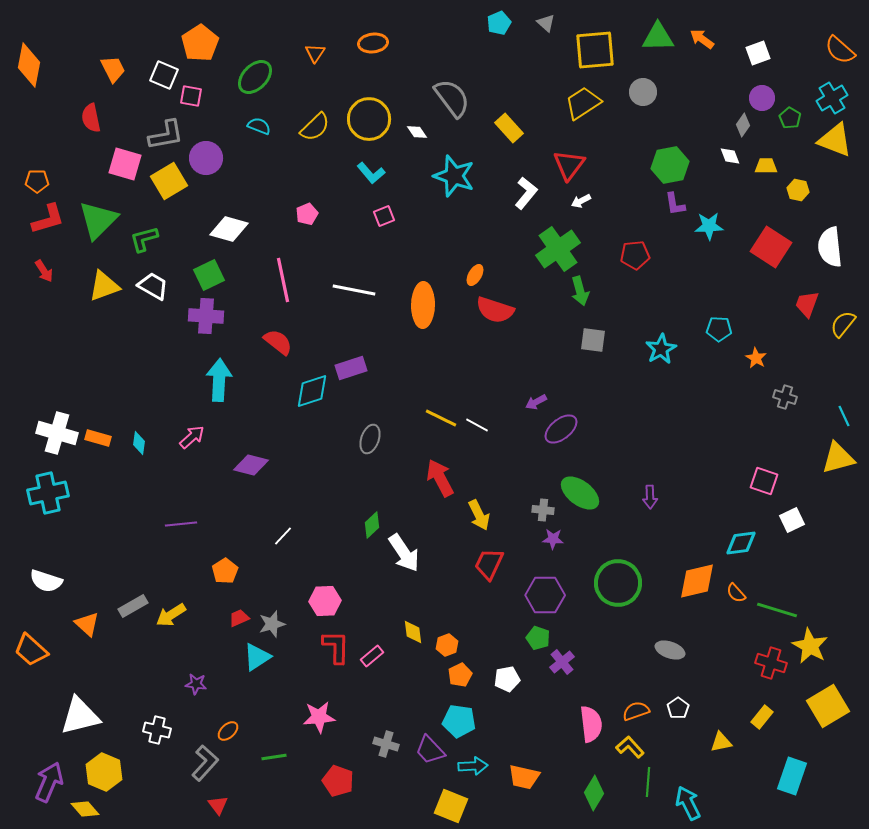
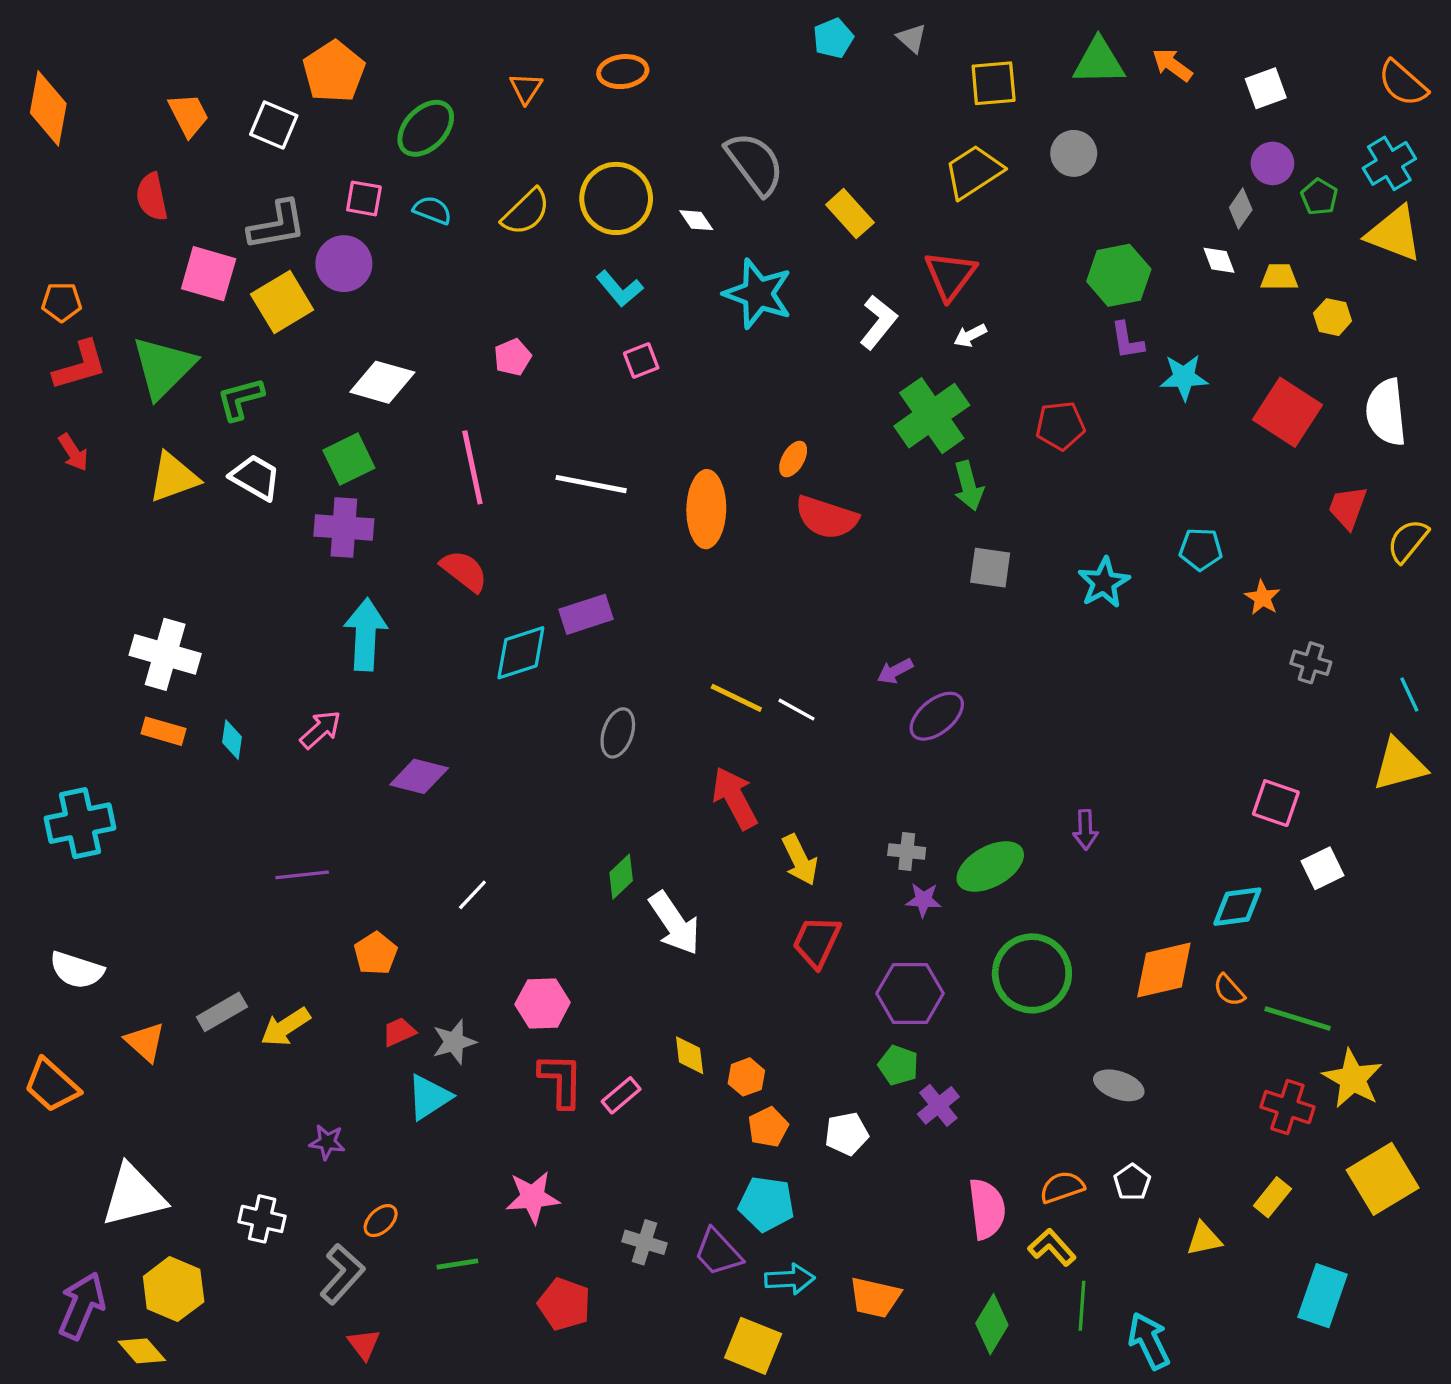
yellow square: (595, 50) -> (994, 83), size x0.7
pink square: (191, 96) -> (364, 198), moved
white cross: (57, 433) -> (165, 654), moved
green ellipse: (580, 493) -> (990, 867), moved, turned -66

